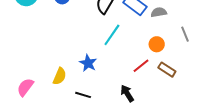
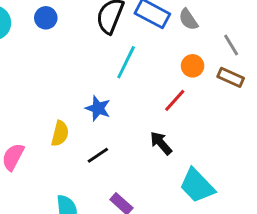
gray semicircle: (159, 12) -> (188, 19), turned -105
brown rectangle: (167, 70) -> (231, 77), moved
black line: (83, 95) -> (98, 155), turned -42

